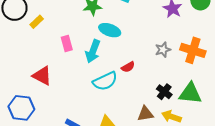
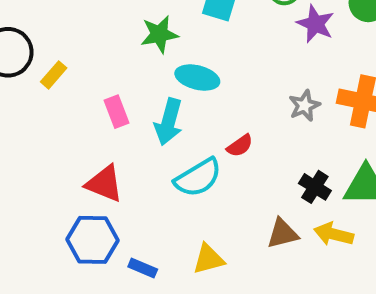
red triangle: (42, 76) -> (104, 184), moved
blue hexagon: (21, 108) -> (93, 240), moved

